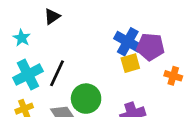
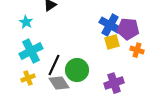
black line: (57, 73) -> (54, 65), moved
orange cross: (173, 76) -> (137, 50), moved

